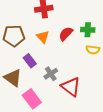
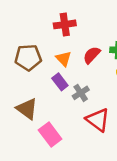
purple rectangle: (30, 61) -> (60, 82), moved
gray cross: (51, 74) -> (81, 93), moved

